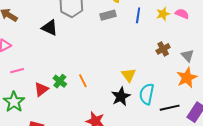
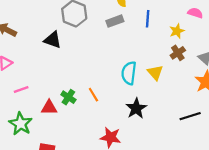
yellow star: (163, 14) -> (177, 31), moved
yellow triangle: (129, 75) -> (155, 73), moved
red triangle: (41, 89) -> (49, 108), turned 42
cyan semicircle: (147, 94) -> (129, 73), moved

